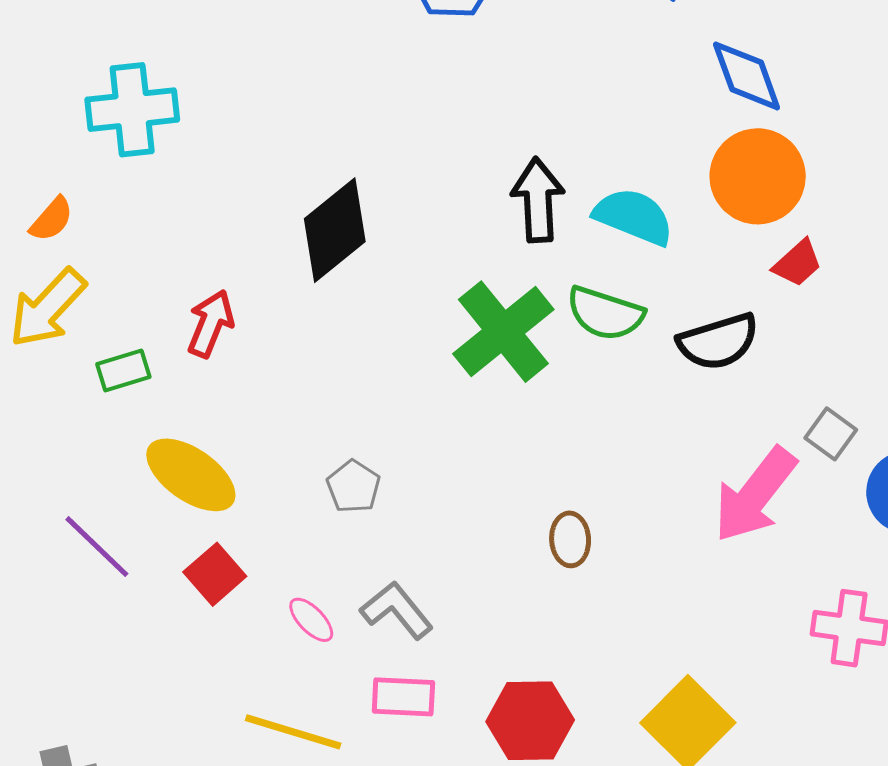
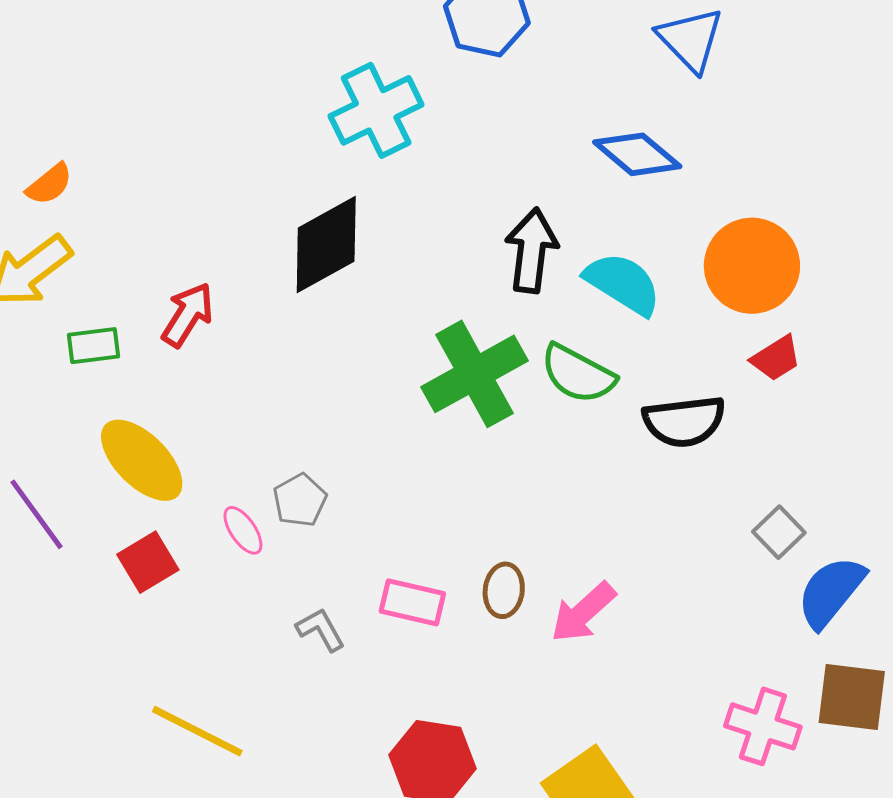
blue diamond: (747, 76) -> (637, 154), moved, turned -40
cyan cross: (132, 110) -> (376, 110), moved, turned -30
pink arrow: (755, 495) -> (583, 612), moved, size x0.7
gray L-shape: (397, 610) -> (321, 630), size x0.7
pink ellipse: (311, 620) -> (243, 530), moved
pink rectangle: (403, 697) -> (412, 602), moved

